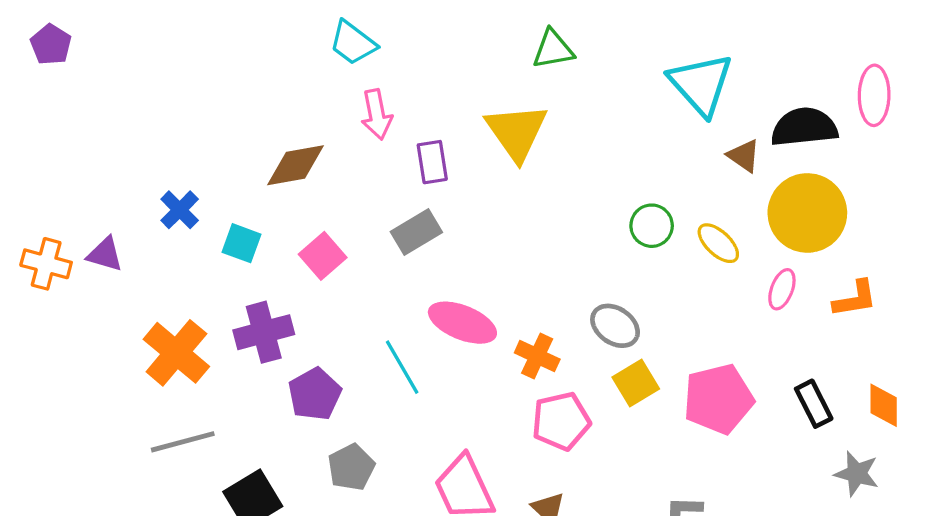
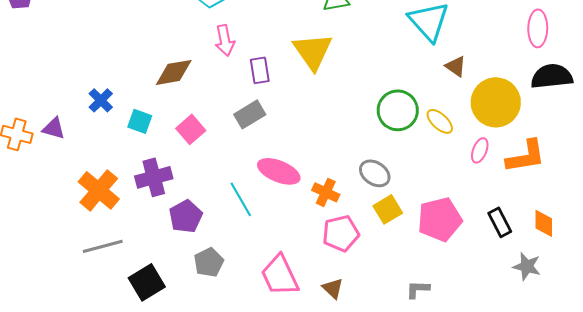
black semicircle: (804, 127) -> (552, 76), moved
green circle: (652, 226) -> (398, 110), size x1.5
orange L-shape: (855, 299) -> (526, 156), size x1.4

